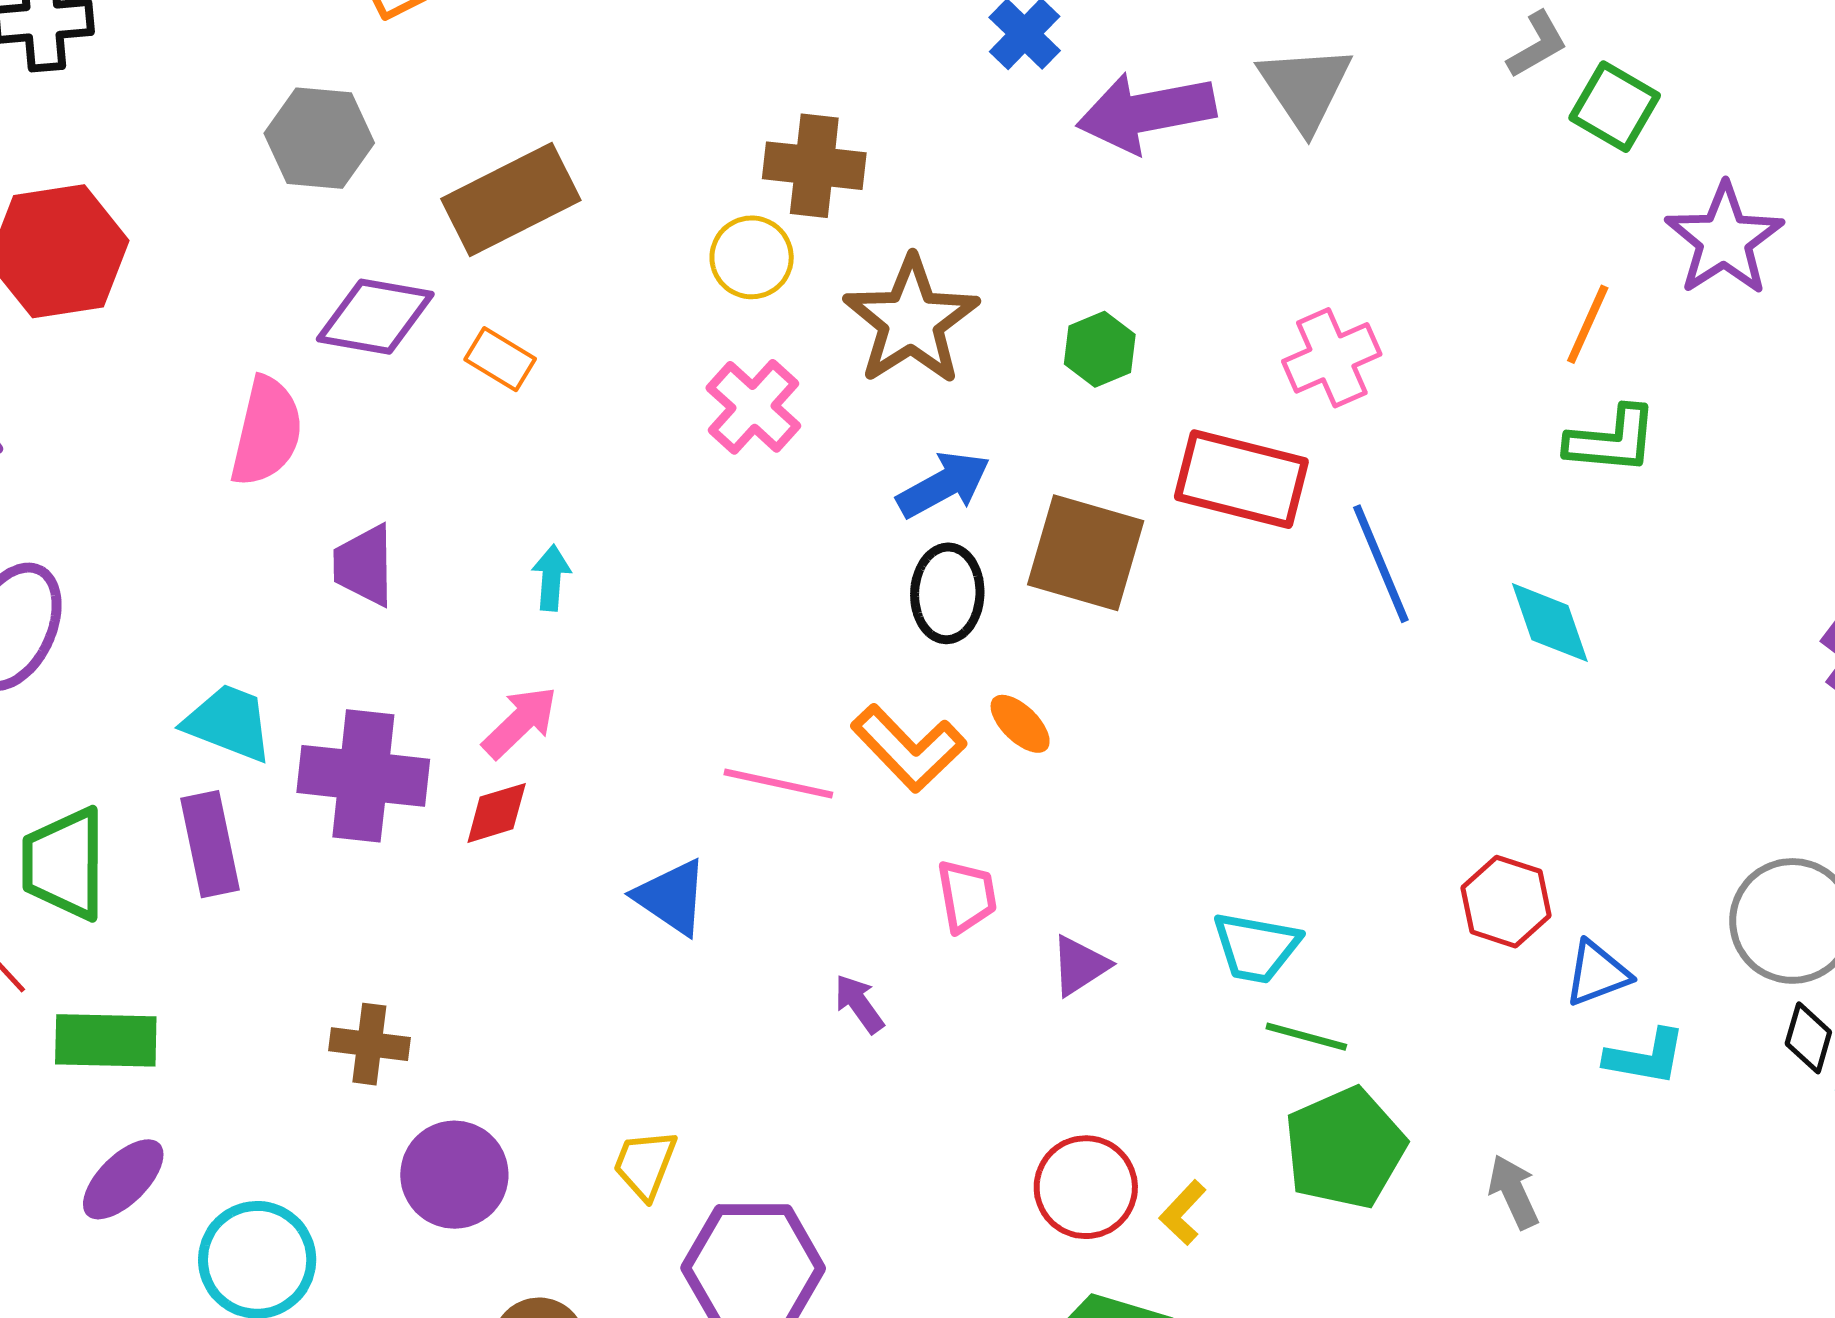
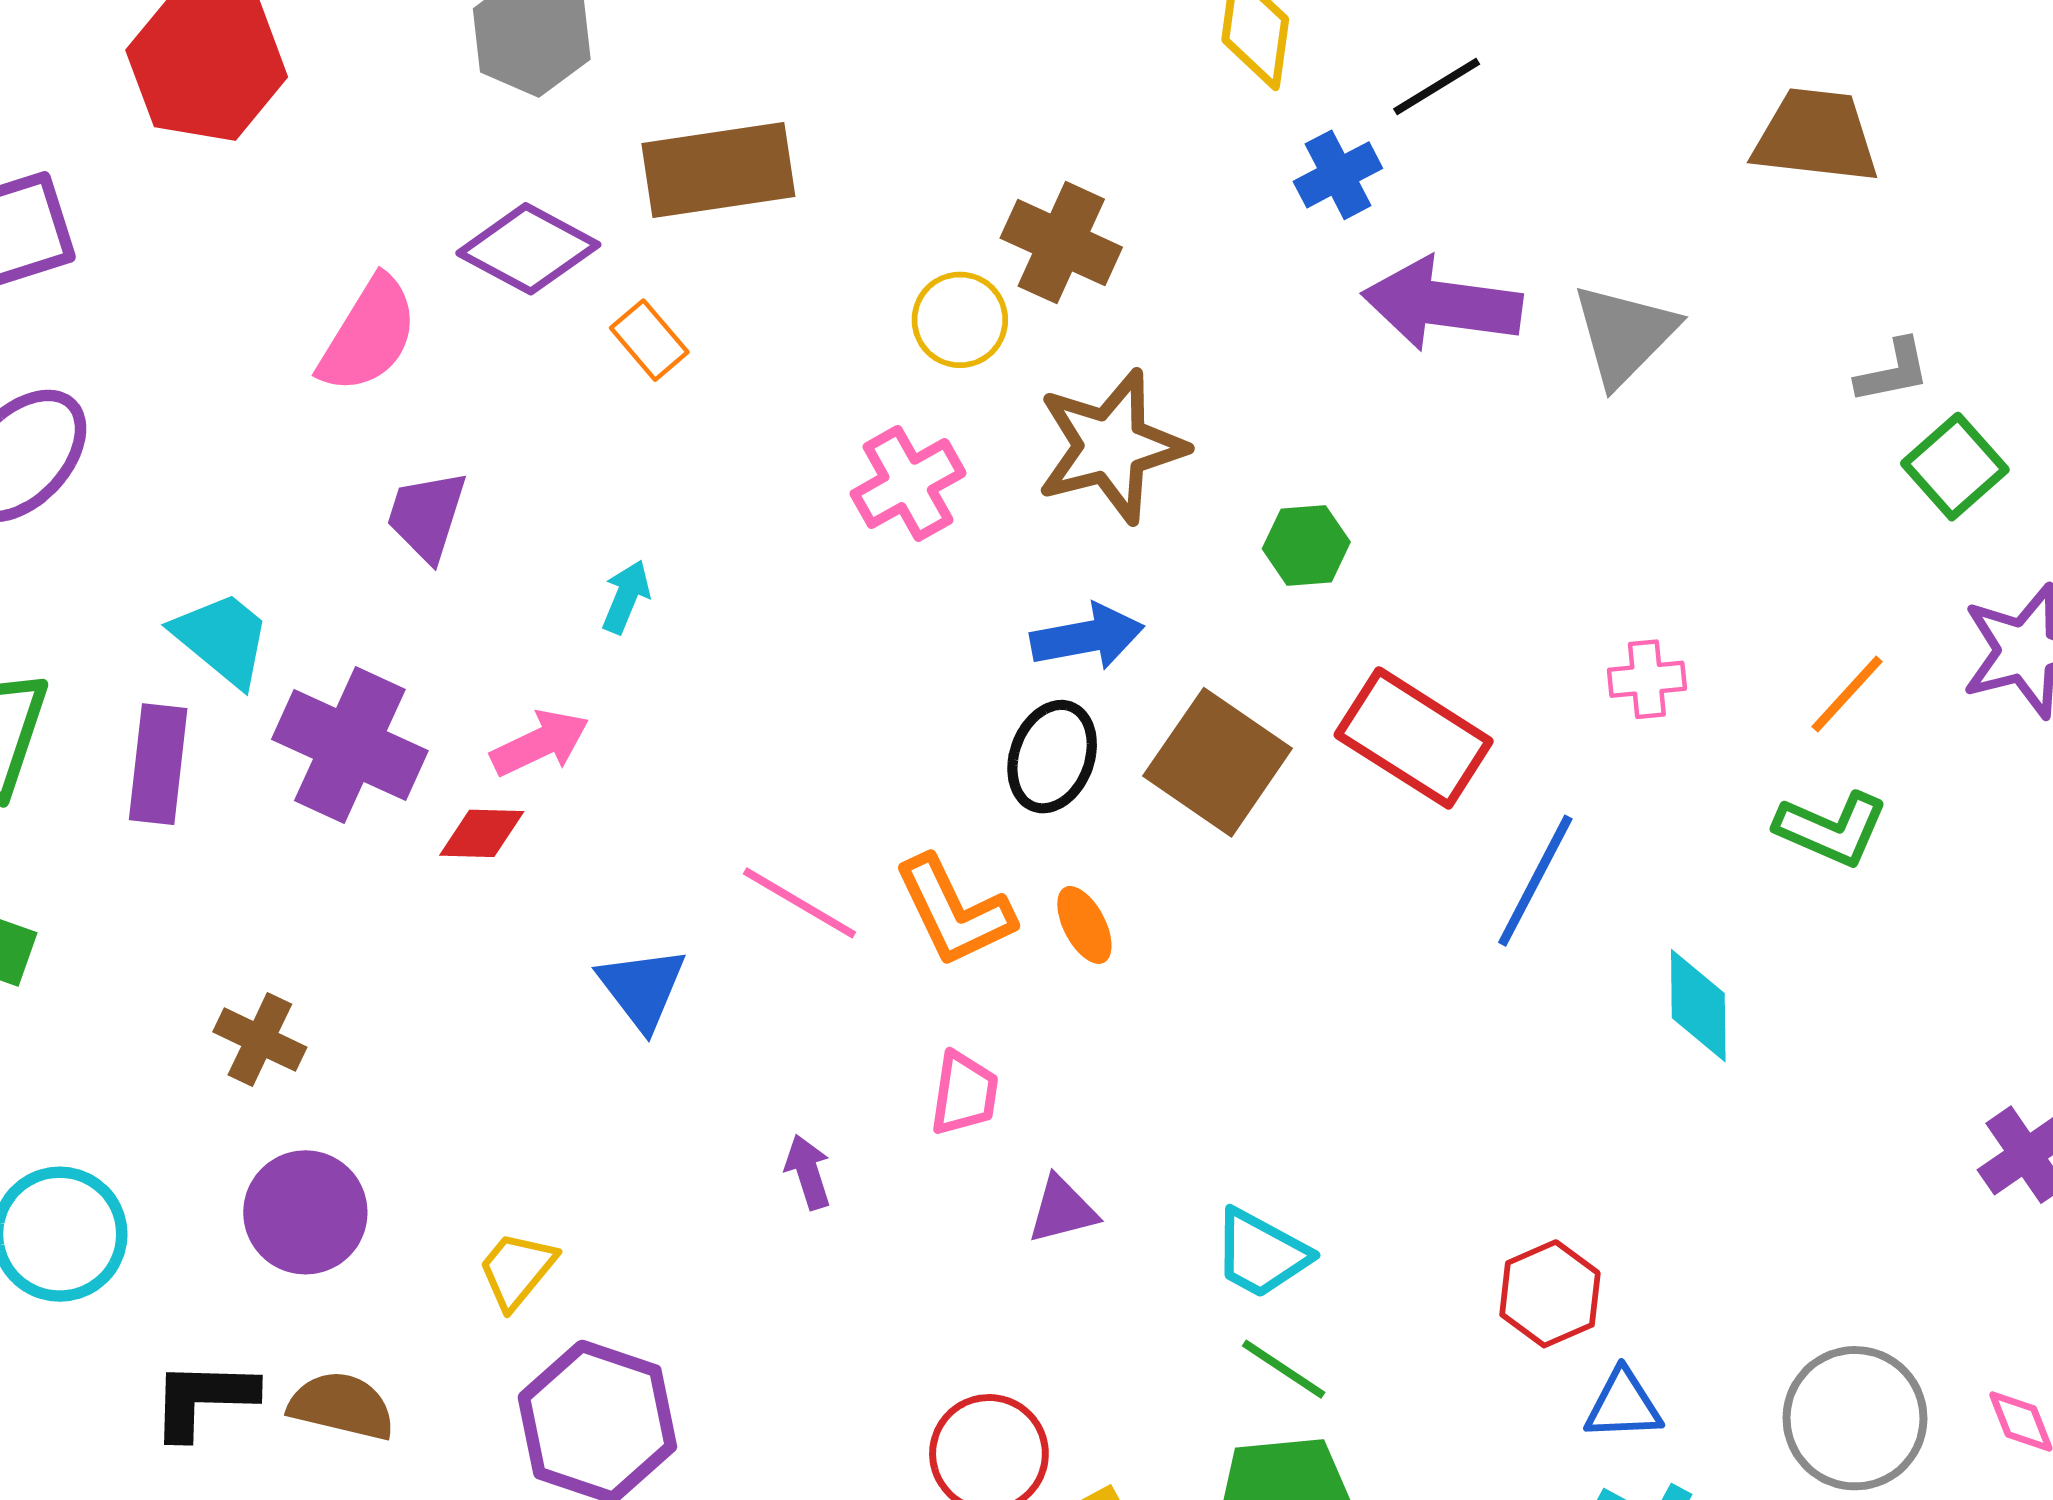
pink cross: (1332, 358) -> (1647, 679), moved, size x0.7
blue line: (1381, 564) -> (1535, 881), turned 32

